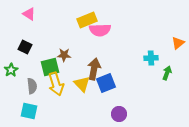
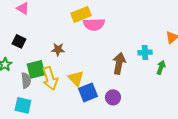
green square: (50, 67) -> (36, 69), moved
brown arrow: (94, 69) -> (119, 63), moved
blue square: (106, 83) -> (88, 92), moved
purple circle: (119, 114) -> (113, 97), moved

